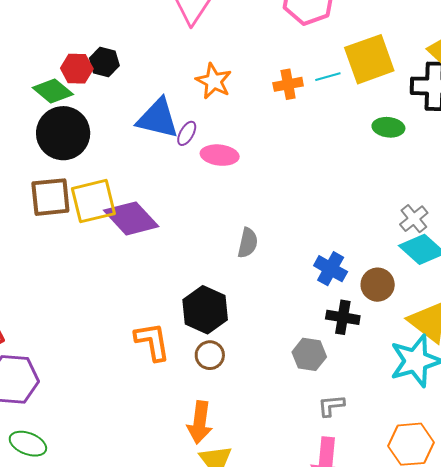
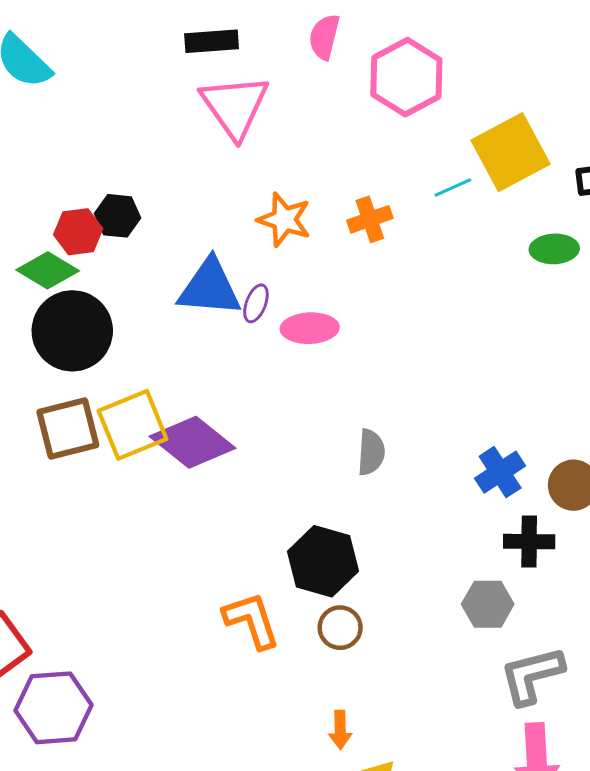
orange cross: (288, 84) -> (370, 219), moved
blue cross: (331, 269) -> (500, 472), turned 36
gray L-shape: (331, 406) -> (532, 675), size x1.6
orange arrow: (200, 422) -> (340, 730), size x0.6

